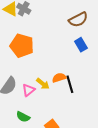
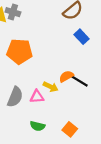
black line: (70, 84) -> (79, 81), turned -30
pink triangle: (28, 90) -> (37, 97), turned 48

